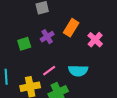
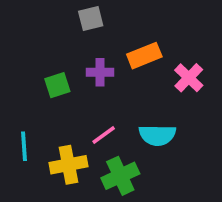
orange rectangle: (71, 28) -> (144, 56), turned 36
purple cross: (47, 37) -> (100, 72), turned 32

